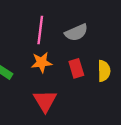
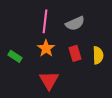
orange star: (41, 62) -> (46, 48), turned -30

